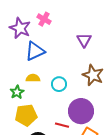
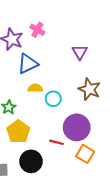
yellow semicircle: (33, 78) -> (35, 88), moved
yellow pentagon: (26, 115) -> (18, 132), turned -30

